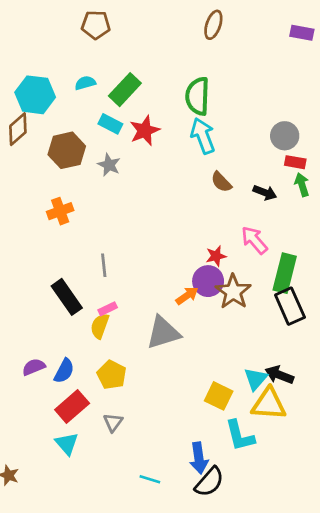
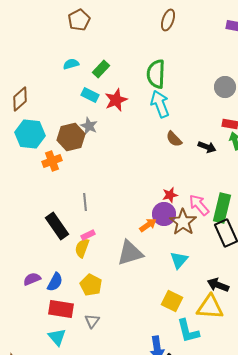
brown pentagon: (96, 25) -> (79, 20), turned -30
green rectangle: (125, 90) -> (101, 69), size x0.7
cyan hexagon: (35, 95) -> (30, 134), moved
gray circle: (285, 136) -> (225, 87), moved
brown hexagon: (67, 150) -> (71, 137), moved
pink arrow: (254, 240) -> (199, 205), moved
cyan triangle: (256, 379) -> (179, 260), moved
red rectangle: (72, 407) -> (61, 309), turned 50

